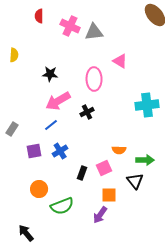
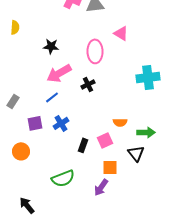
orange circle: (39, 189) -> (21, 151), moved

